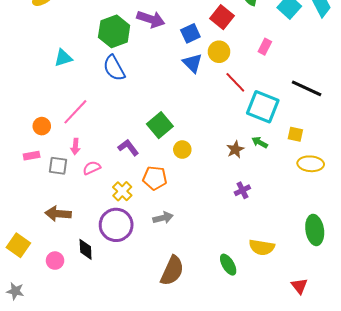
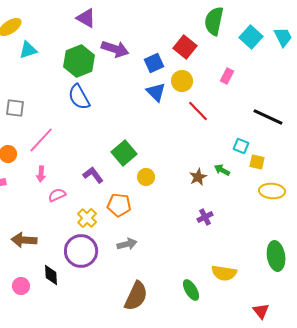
cyan triangle: (63, 58) -> (28, 50), moved
cyan square: (263, 107) -> (241, 146), moved, size x0.5
gray square: (58, 166) -> (15, 108), moved

